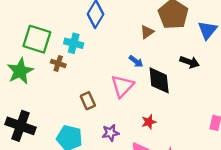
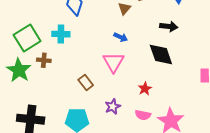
green square: (37, 39) -> (27, 38), turned -36
brown cross: (58, 63) -> (44, 60), moved
black diamond: (159, 80) -> (161, 55), moved

